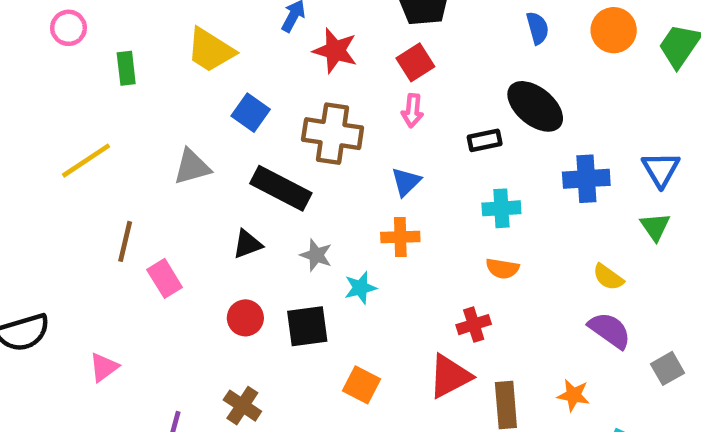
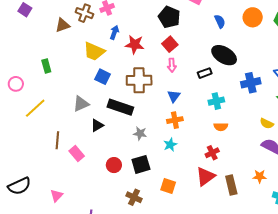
pink circle: (68, 28) -> (16, 84), moved
yellow trapezoid: (210, 50) -> (94, 51), moved
black triangle: (247, 244) -> (97, 125), moved
cyan star: (360, 288) -> (170, 145), moved
brown cross: (242, 406) -> (134, 197), moved

